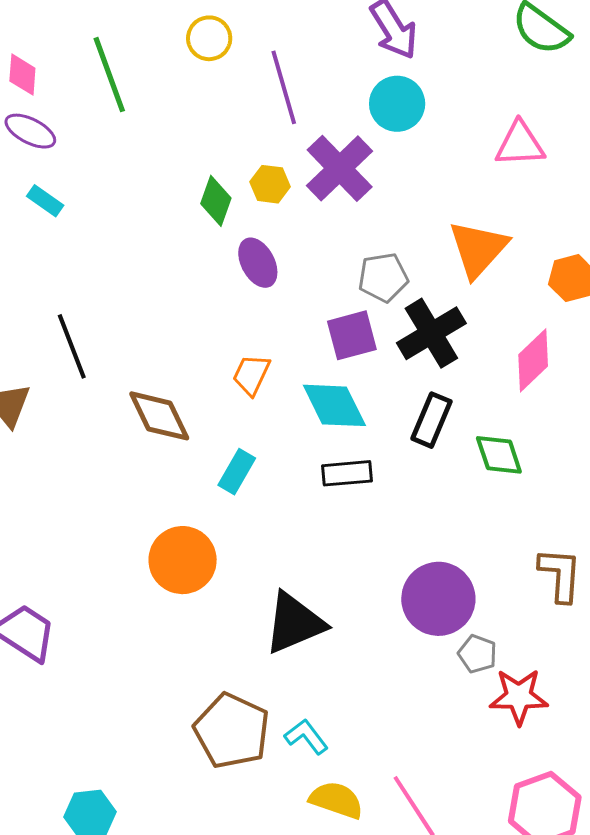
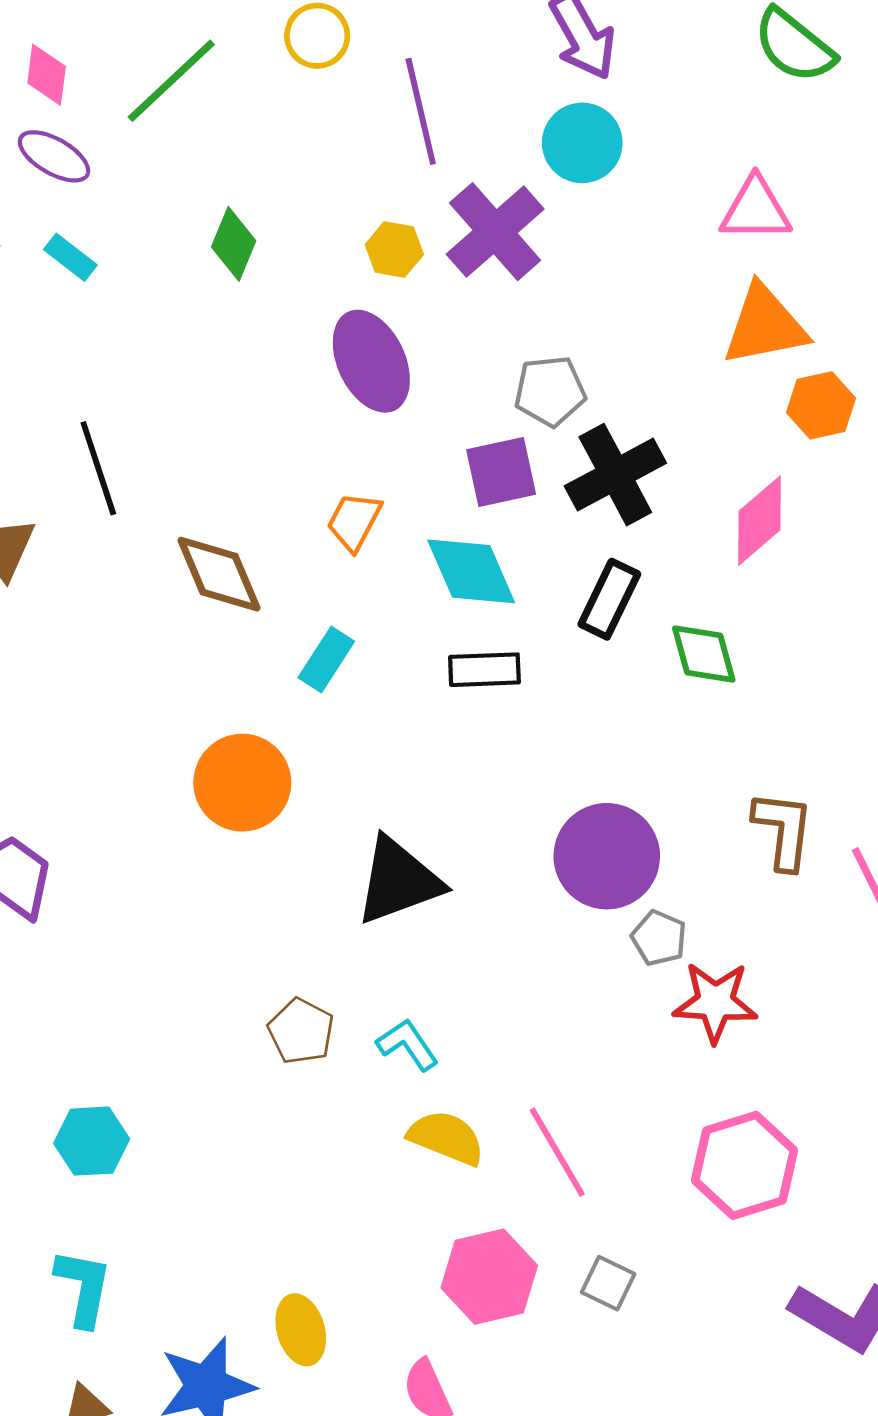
green line: (109, 75) -> (171, 81), turned 64
green diamond: (216, 201) -> (234, 244), moved
orange triangle: (478, 249) -> (765, 325), moved, turned 34
purple ellipse: (258, 263) -> (371, 361), size x1.4
brown pentagon: (232, 731) -> (301, 1031), size x0.6

